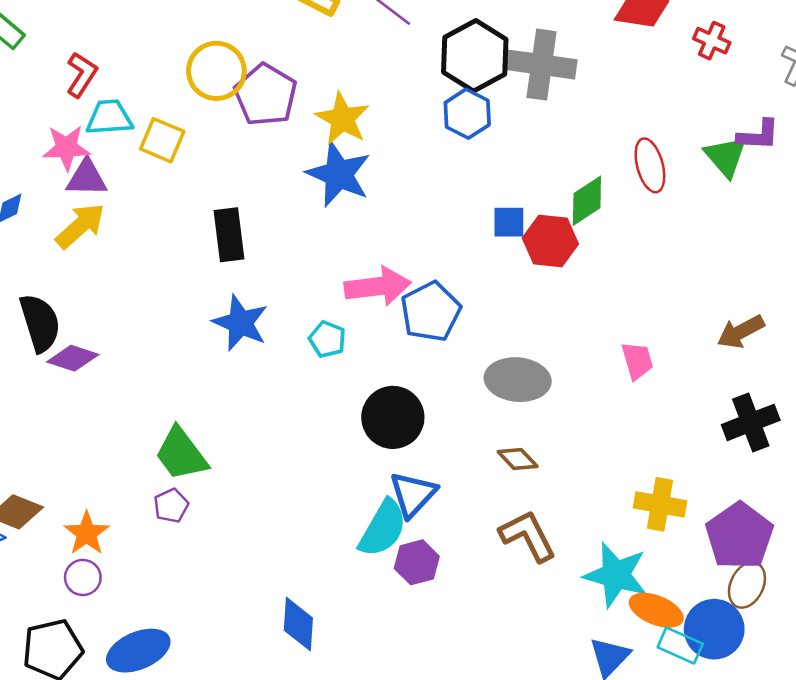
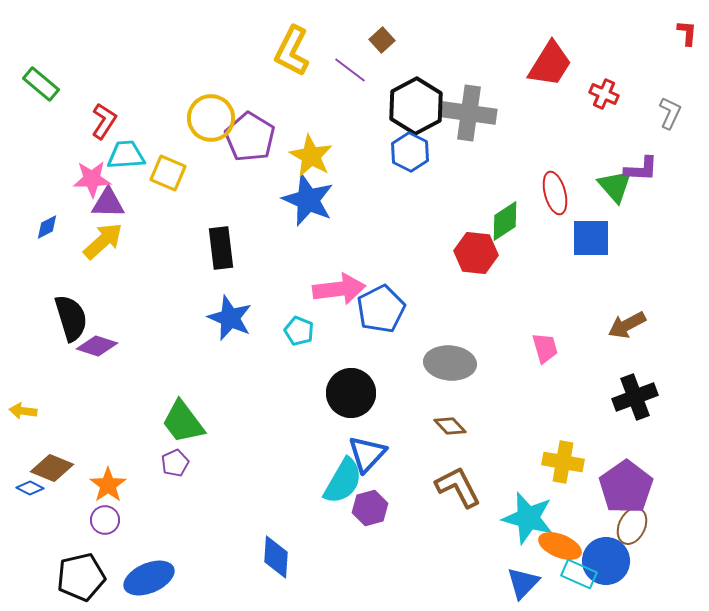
blue square: (509, 222) -> (591, 238), moved, size x1.5

